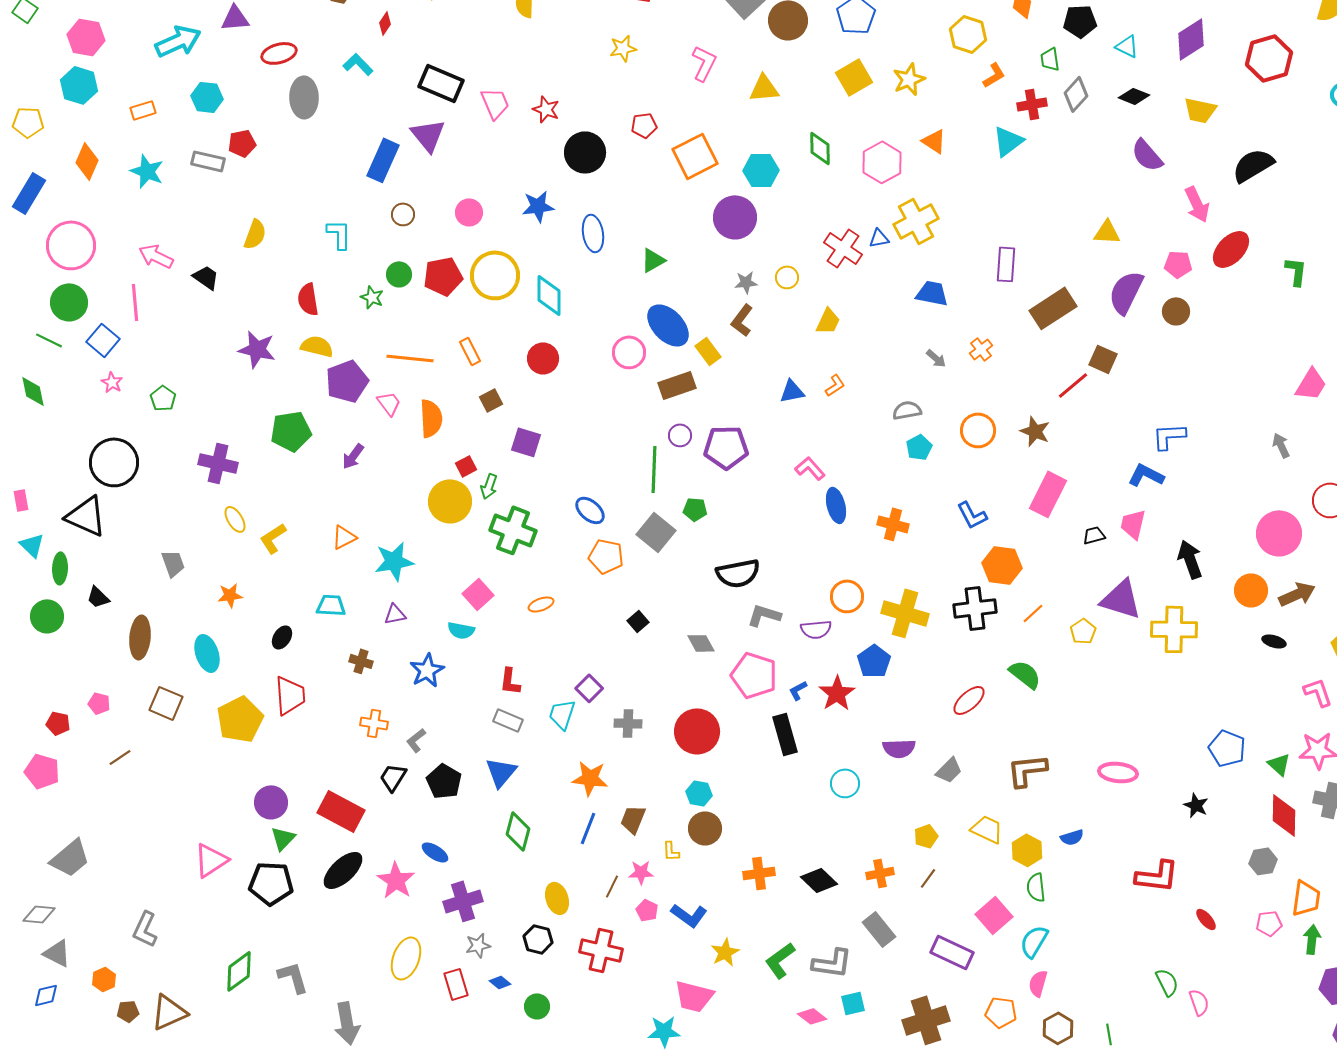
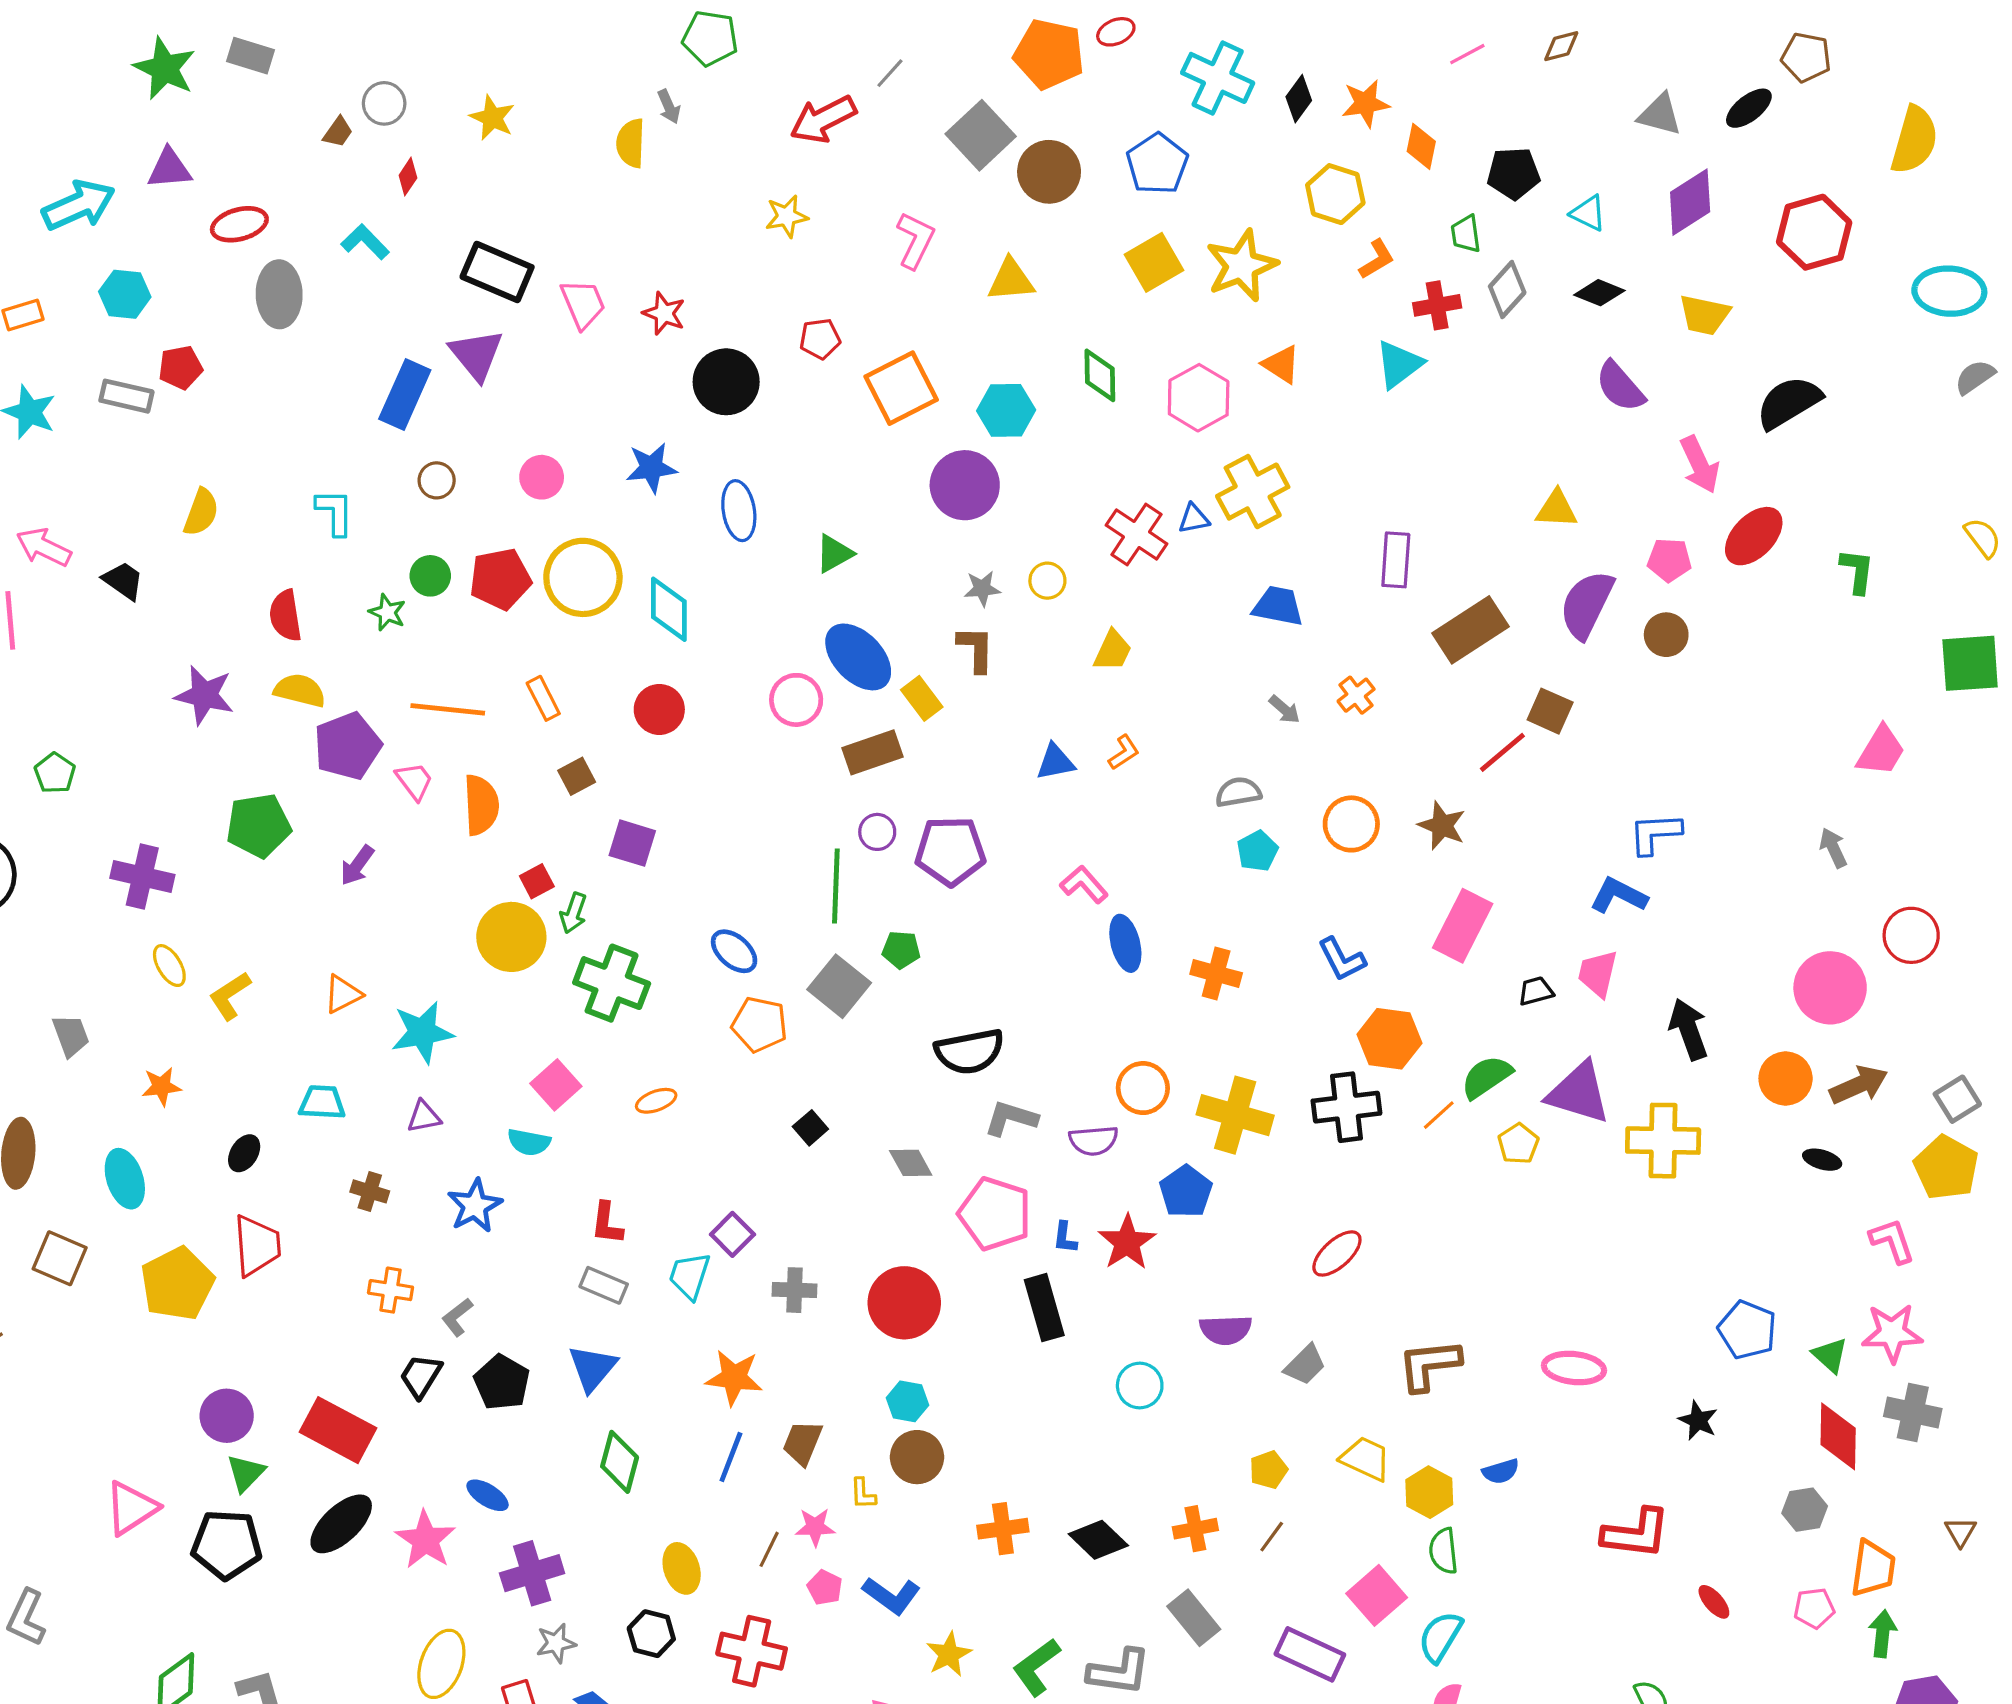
yellow star: (909, 79) -> (1242, 266), size x1.4
brown L-shape: (742, 320) -> (976, 649), turned 144
green semicircle: (1025, 674) -> (1486, 1077), moved, turned -72
blue L-shape: (798, 690) -> (1065, 1238), turned -55

